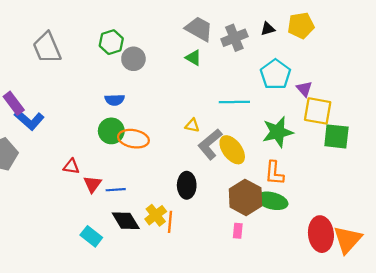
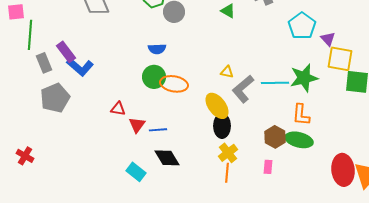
cyan line: (234, 102) -> (275, 83), moved
yellow ellipse: (232, 150) -> (217, 106), moved
brown hexagon: (245, 197) -> (275, 137), size x0.7
yellow cross: (156, 215) -> (228, 153), moved
orange line: (170, 222) -> (227, 173), moved

